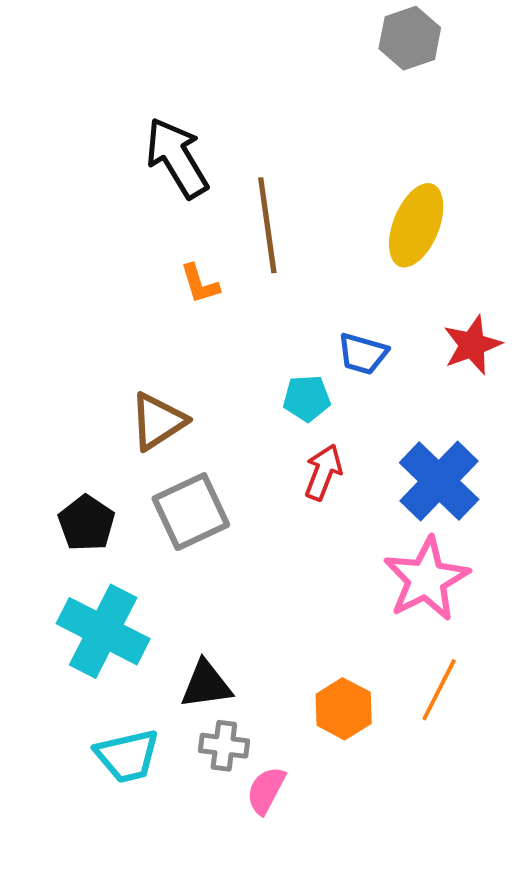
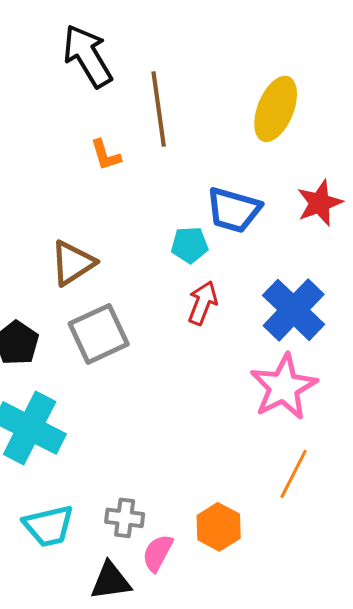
blue trapezoid: (363, 354) -> (234, 210), size x1.4
black triangle: (206, 685) -> (111, 581), moved
orange hexagon: (344, 709) -> (219, 527), moved

